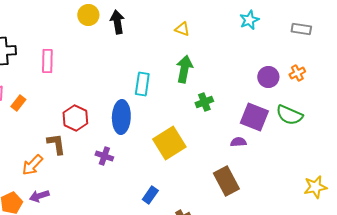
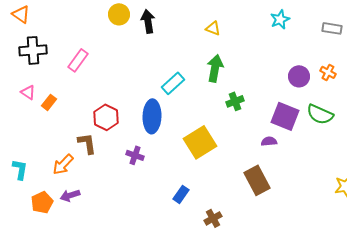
pink rectangle: (47, 61) -> (78, 60), turned 35
orange cross: (297, 73) -> (328, 72), turned -35
cyan rectangle: (142, 84) -> (173, 83), turned 40

